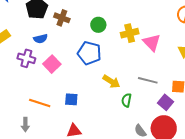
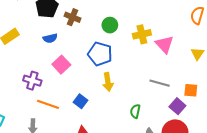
purple cross: (26, 58) -> (32, 81), moved
yellow arrow: (111, 81) -> (108, 82), moved, turned 48
blue square: (71, 99) -> (81, 101), turned 32
green semicircle: (126, 100) -> (135, 111), moved

